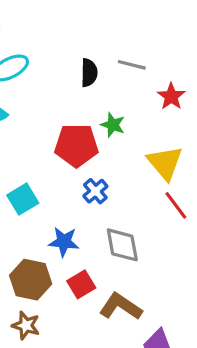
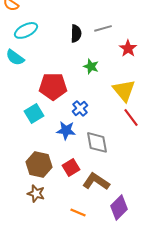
gray line: (132, 65) -> (103, 28), turned -30
red pentagon: (76, 145) -> (53, 86), moved
blue star: (64, 242) -> (66, 130), moved

